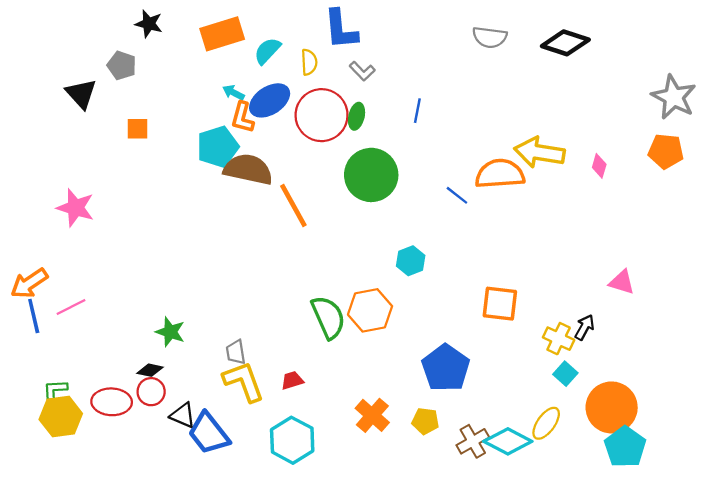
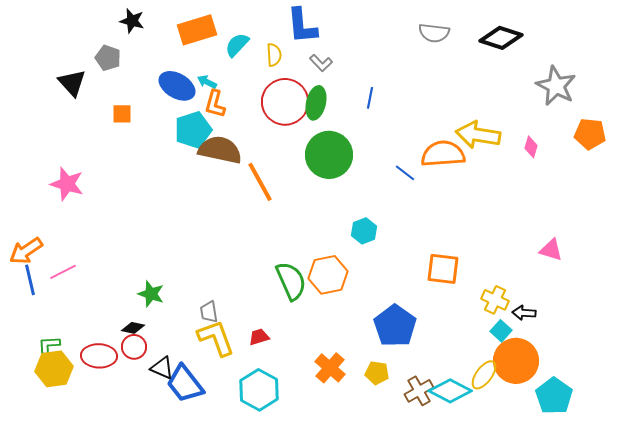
gray star: (674, 97) -> (556, 86), moved
blue ellipse: (270, 100) -> (177, 86), moved, turned 63
green ellipse: (357, 116) -> (316, 103), size x1.4
black arrow: (585, 327) -> (524, 313), moved, turned -115
orange circle: (612, 407) -> (516, 361), moved

